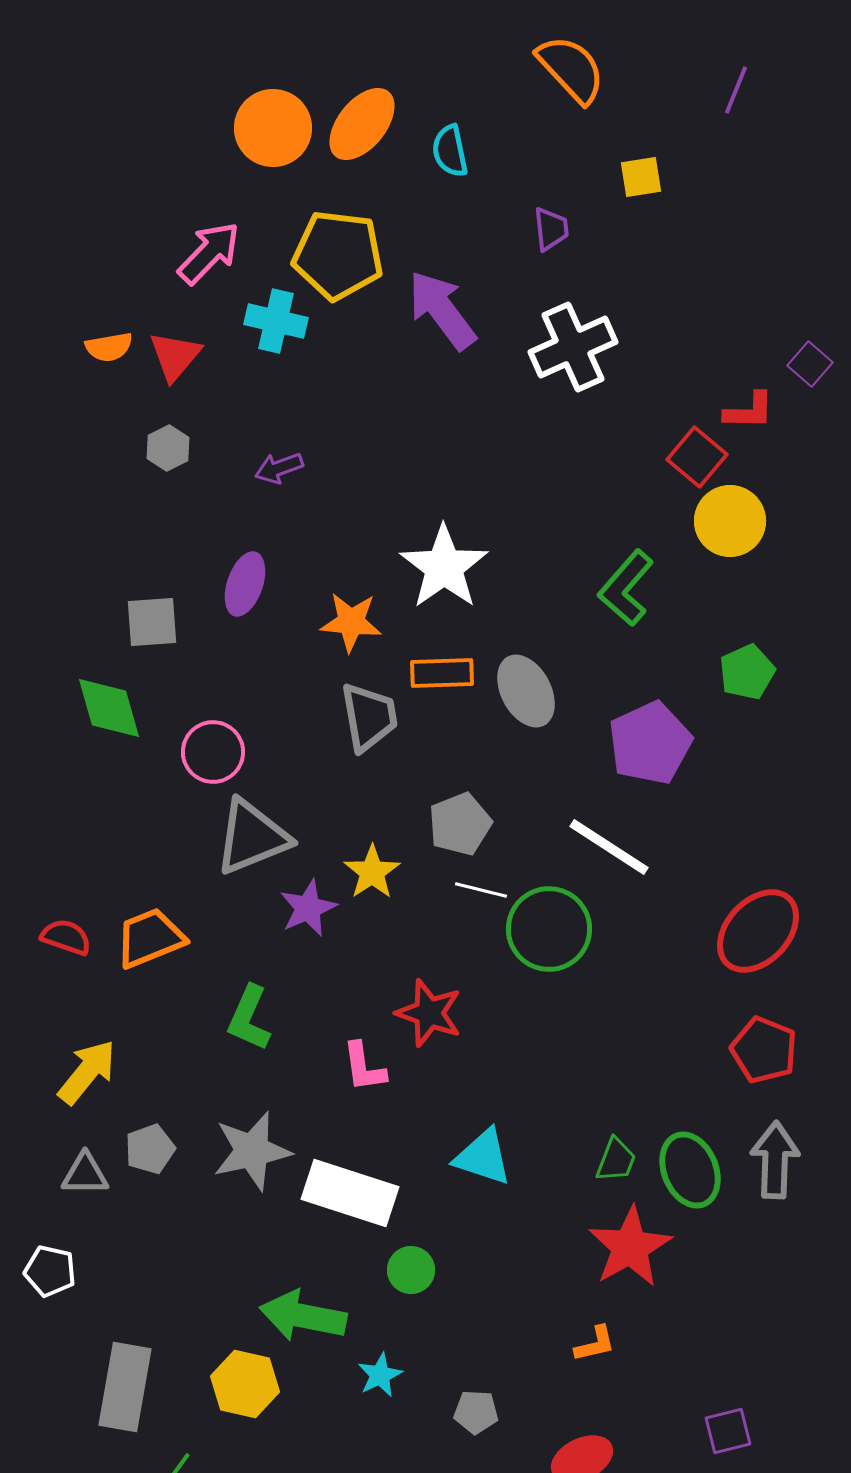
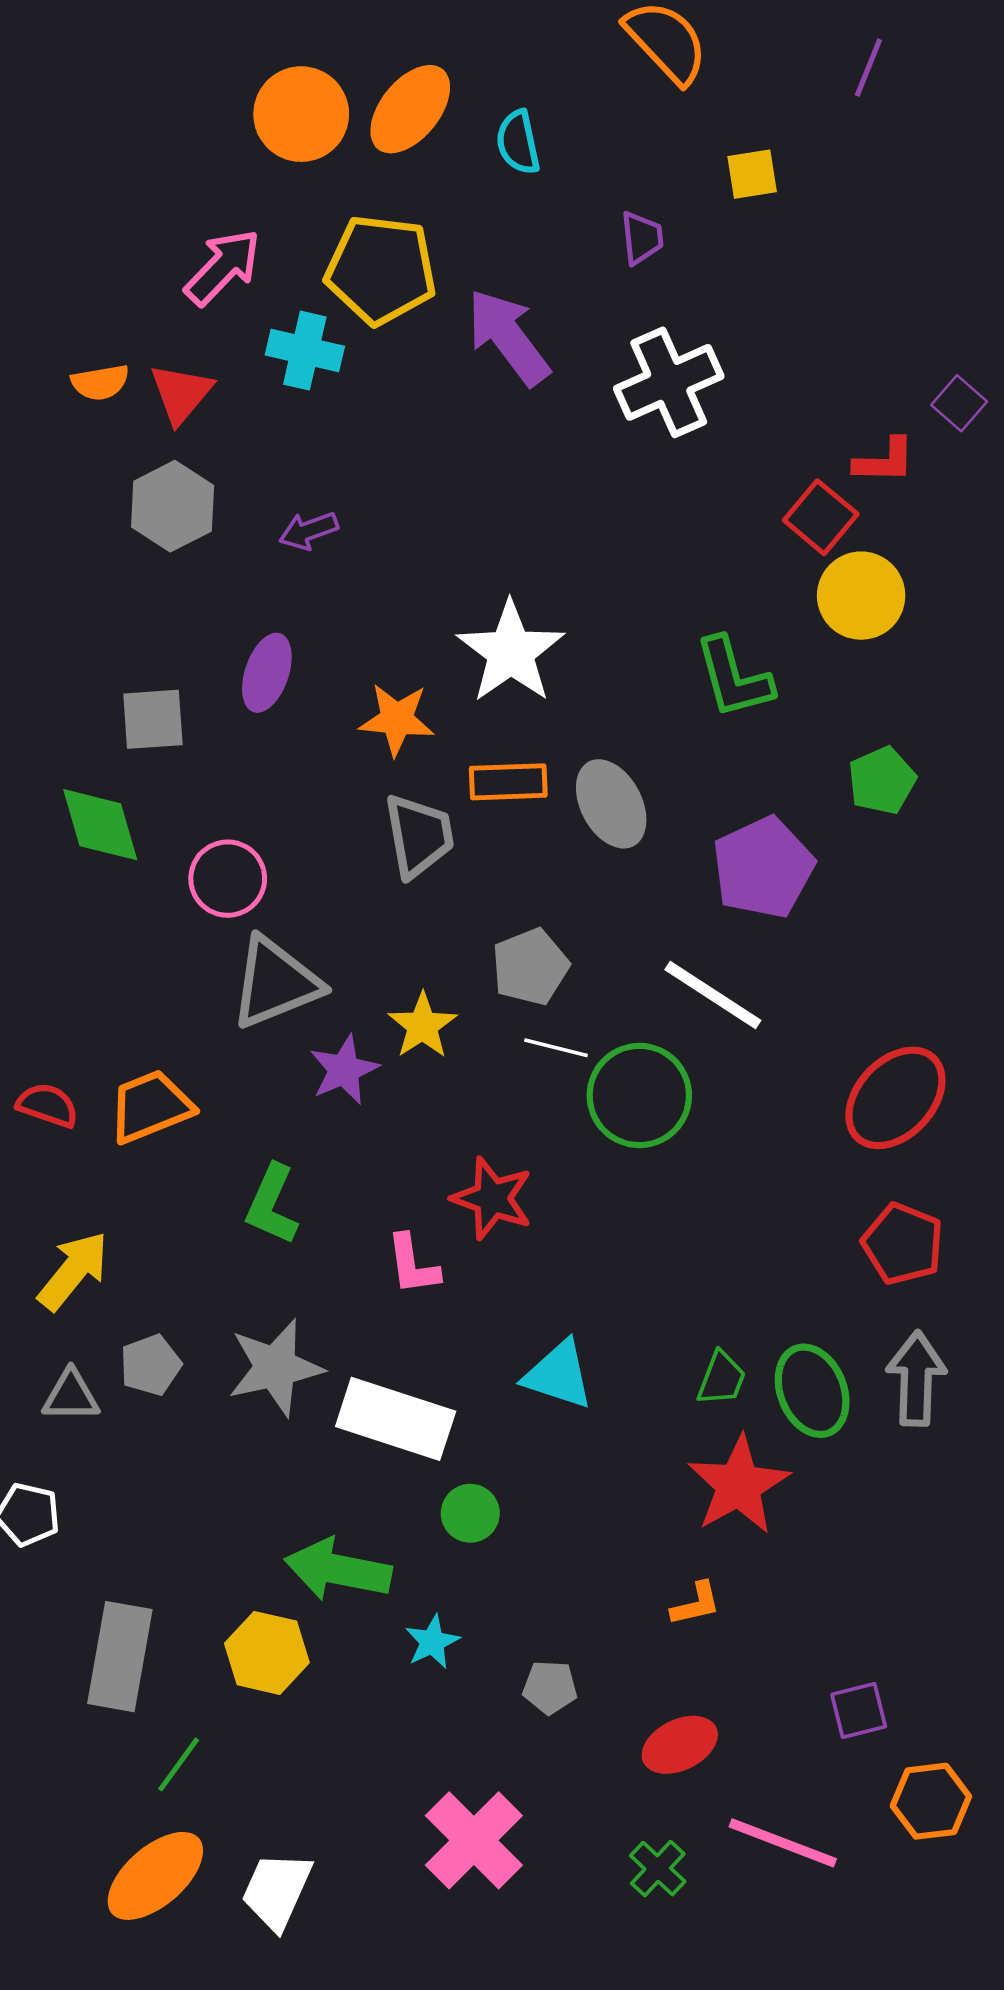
gray hexagon: (168, 448) -> (173, 506), size x1.6
green L-shape: (626, 588) -> (734, 678), turned -56

